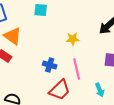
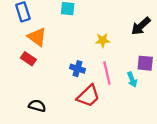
cyan arrow: (100, 90) -> (132, 80), moved

